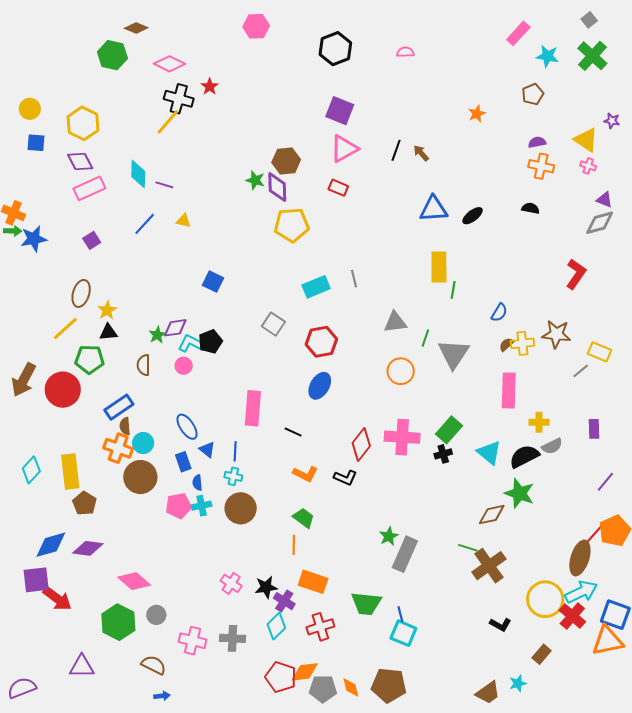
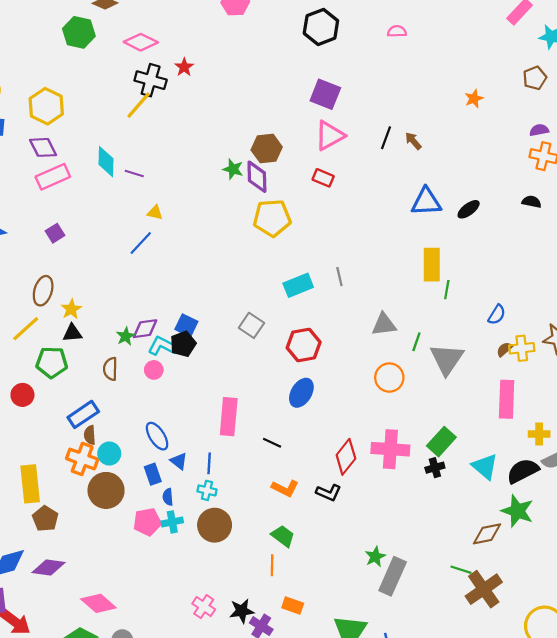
blue line: (145, 224) -> (141, 243), moved
blue square: (213, 282) -> (186, 325), moved
red circle: (63, 390) -> (22, 395), size x0.6
orange rectangle: (313, 582) -> (293, 605), size x0.7

